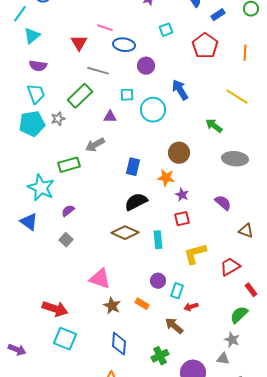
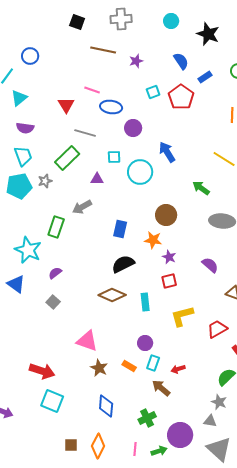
red pentagon: (205, 46) -> (181, 97), moved
green rectangle: (69, 165) -> (56, 227), turned -55
cyan rectangle: (177, 291) -> (153, 363), moved

